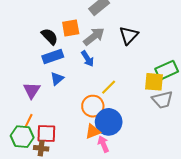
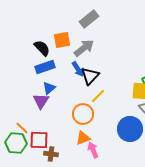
black triangle: (129, 35) -> (90, 76), moved
purple triangle: (32, 90) -> (41, 101), moved
orange line: (28, 121) -> (22, 128), turned -72
blue circle: (109, 122) -> (130, 129), moved
brown cross: (41, 148) -> (51, 154), moved

